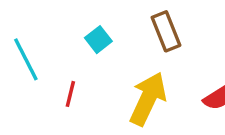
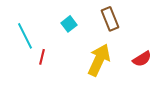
red line: (70, 94) -> (42, 57), moved

